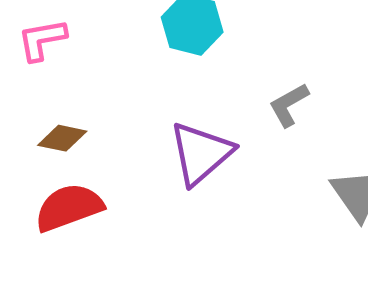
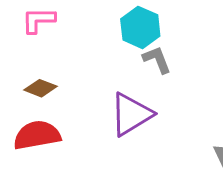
gray L-shape: (289, 105) -> (157, 60), moved, turned 88

